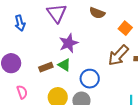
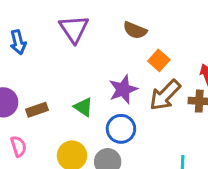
orange square: (125, 28) -> (159, 60), moved
purple star: (69, 43) -> (123, 89), moved
brown rectangle: (46, 67) -> (37, 110), moved

